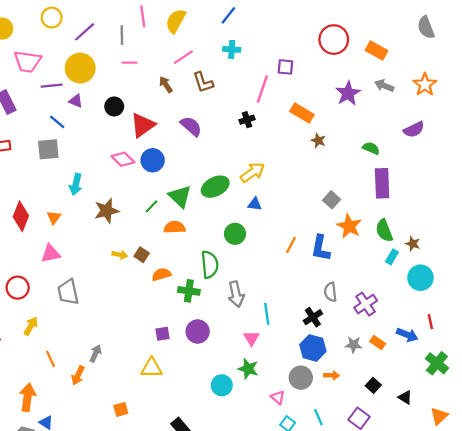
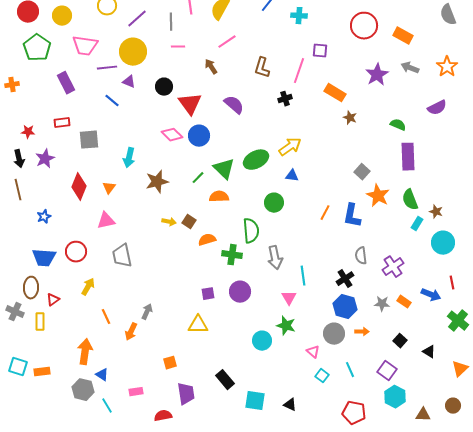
cyan cross: (232, 49) -> (299, 16), moved
brown L-shape: (203, 82) -> (262, 68), moved, turned 35
red triangle: (143, 125) -> (190, 104), turned -30
gray square: (48, 149) -> (89, 140), moved

